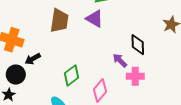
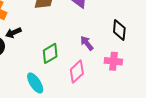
purple arrow: (120, 60) -> (87, 43), moved

